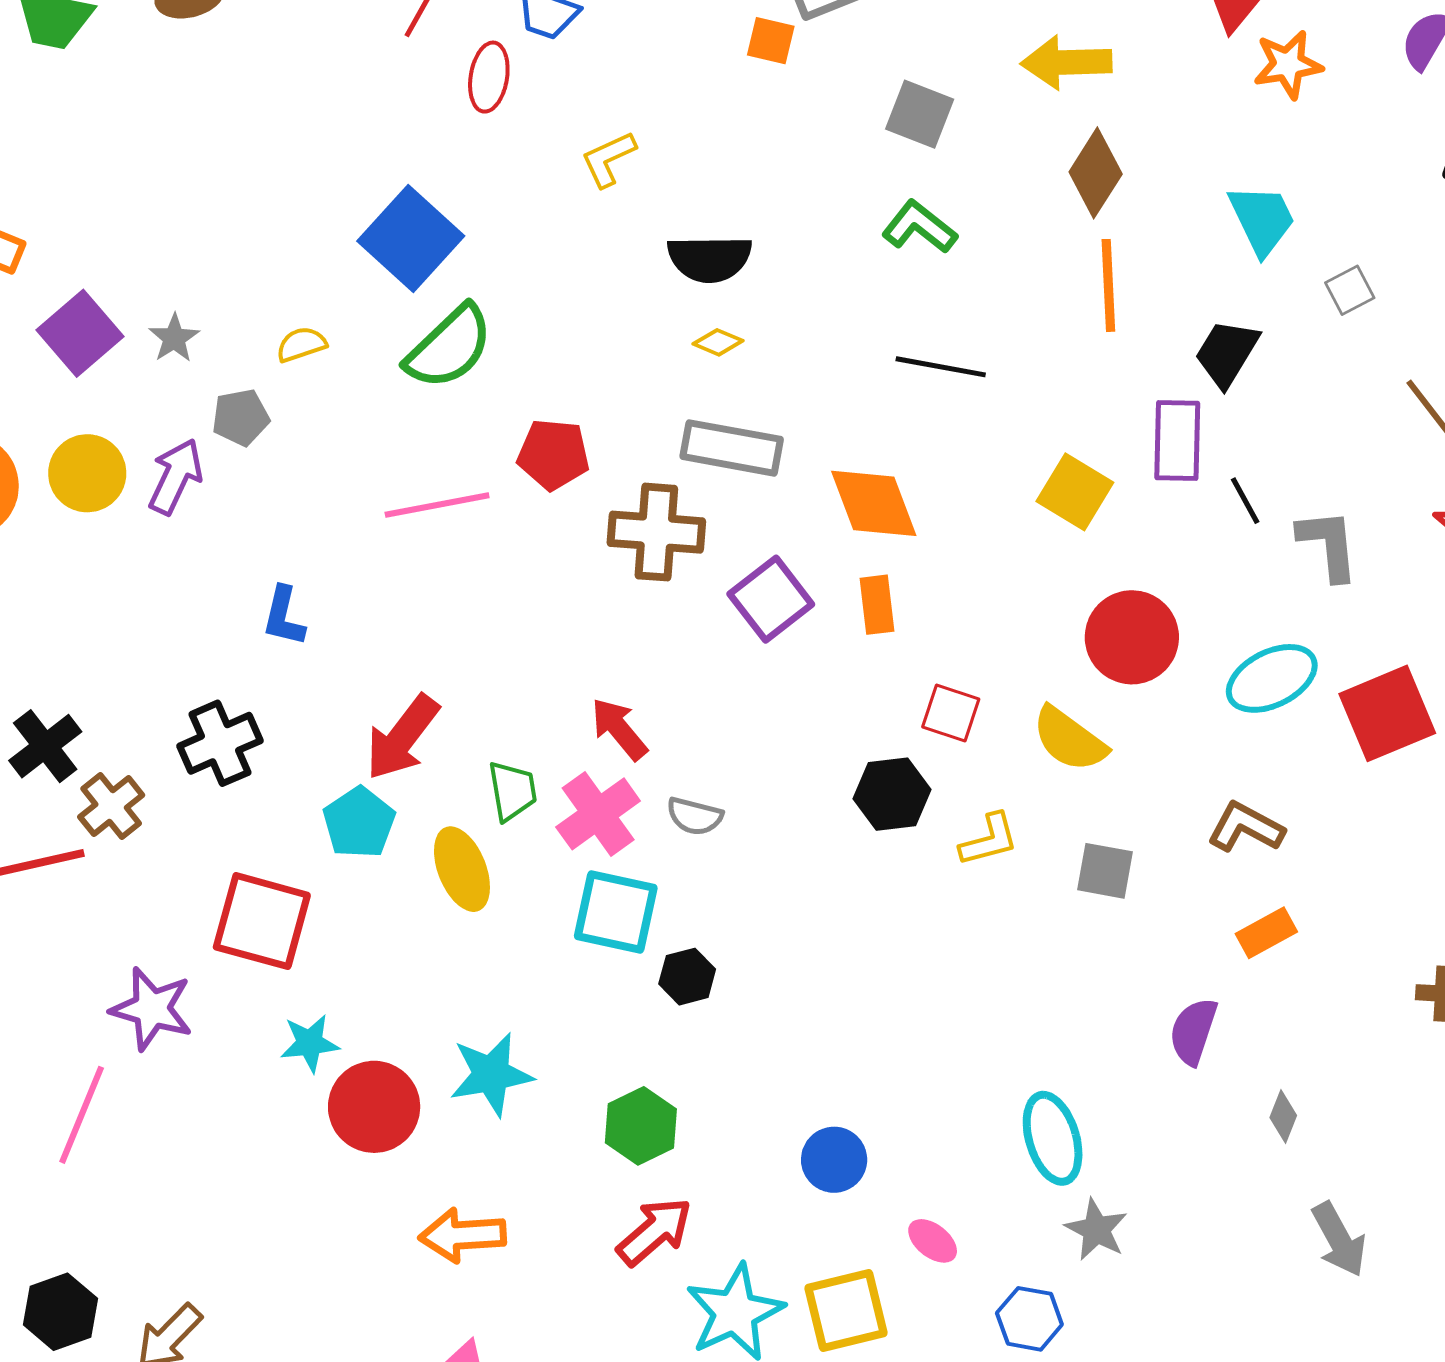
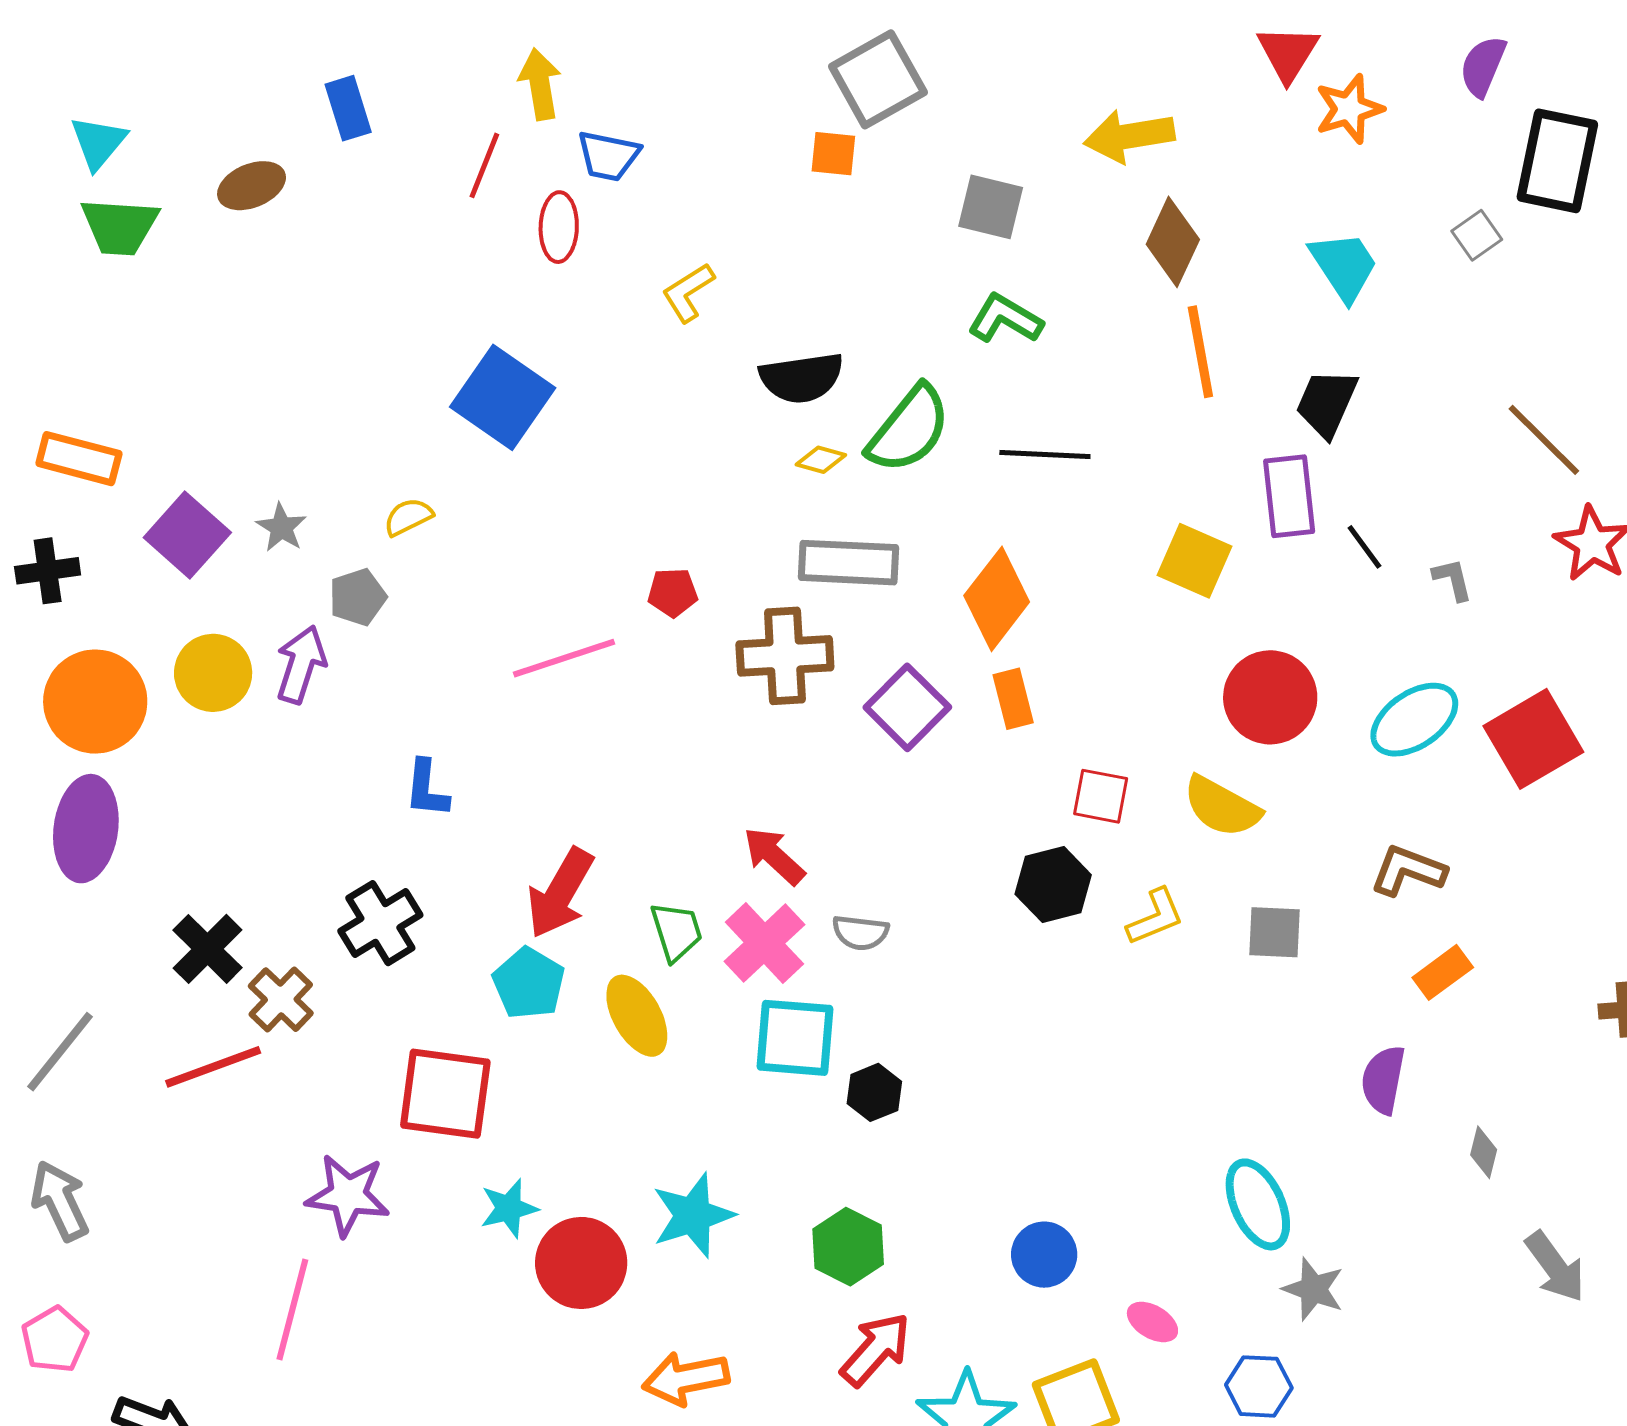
gray square: (1350, 290) -> (1477, 235), moved
green semicircle: (449, 347) -> (909, 429), moved
red pentagon: (553, 454) -> (673, 592), size x0.7
orange diamond: (874, 503) -> (997, 599), turned 66
gray L-shape: (1328, 545) -> (1453, 579), size x0.6

